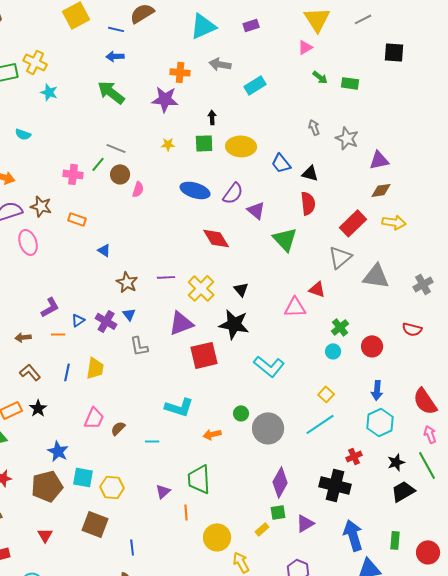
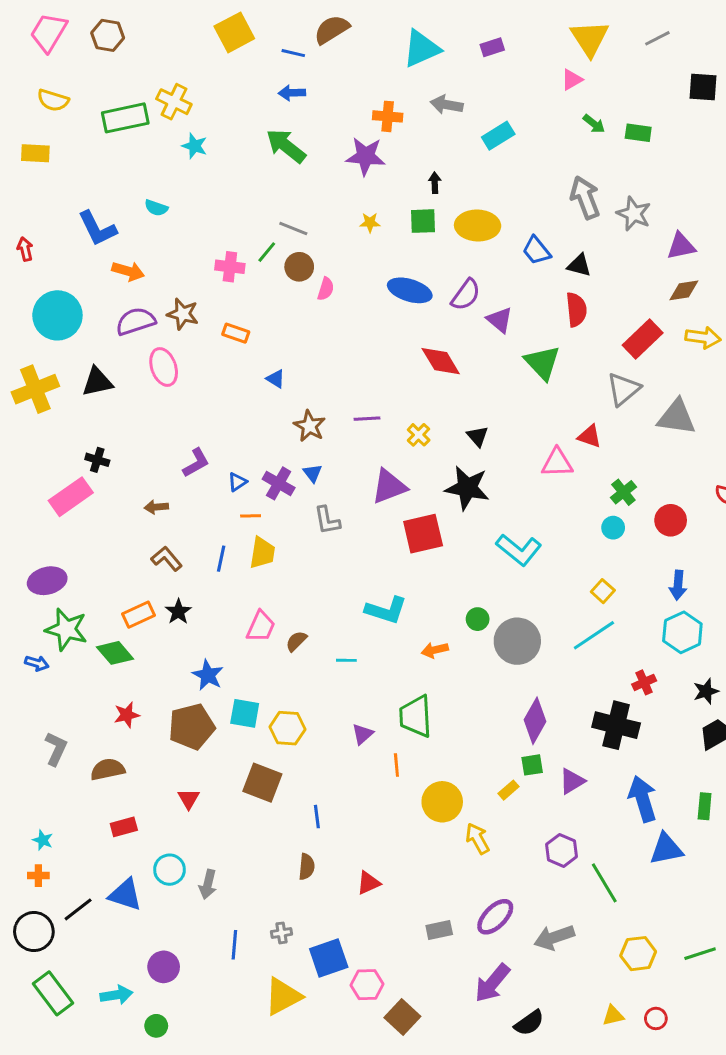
gray arrow: (314, 127) -> (585, 198), size x1.8
yellow cross: (201, 288) -> (419, 435), size x0.6
orange line: (58, 334) -> (251, 516), moved

